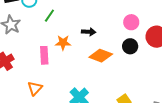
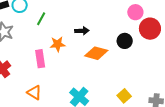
pink circle: (131, 22) -> (135, 12), moved
orange triangle: (35, 88) -> (34, 93), turned -35

